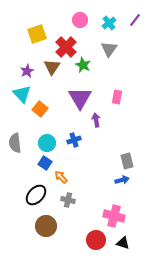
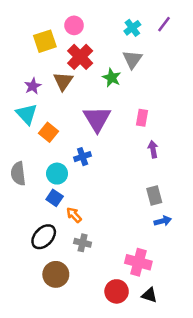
pink circle: (80, 20) -> (74, 25), moved
green star: (83, 65) -> (112, 78), moved
purple arrow: (96, 120) -> (153, 149), moved
blue cross: (74, 140) -> (83, 157), moved
blue arrow: (122, 180) -> (163, 221), moved

